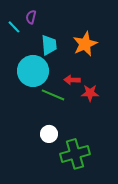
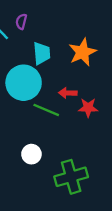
white circle: (49, 134) -> (31, 154), moved

